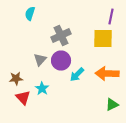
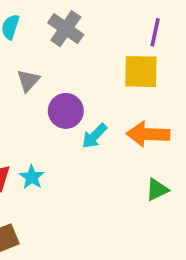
gray cross: (61, 36) -> (66, 29), moved, turned -30
gray triangle: (40, 60) -> (28, 81), moved
cyan star: (42, 88) -> (32, 177), moved

